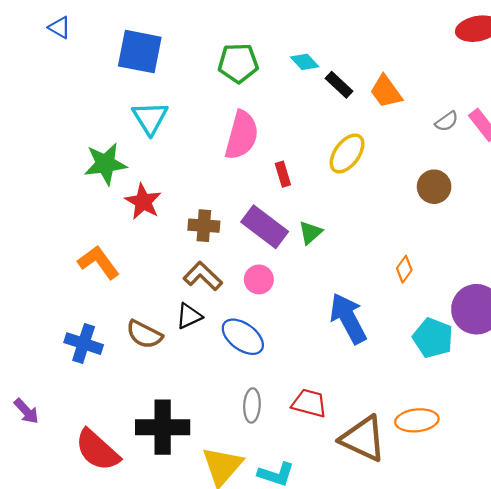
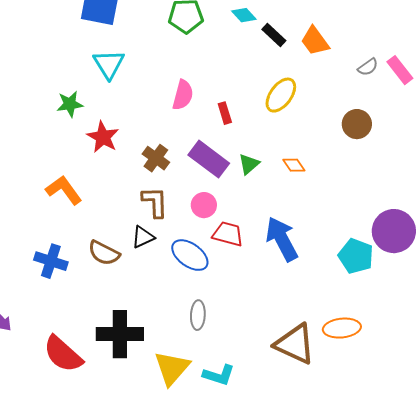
pink semicircle: (242, 135) -> (183, 95), moved, size x0.7
green star: (105, 164) -> (70, 104), size x0.7
brown cross: (204, 226) -> (156, 158), turned 32
orange diamond: (404, 269) -> (294, 165), moved, turned -70
brown L-shape: (203, 276) -> (155, 202), turned 44
red trapezoid: (309, 403) -> (228, 234), moved

